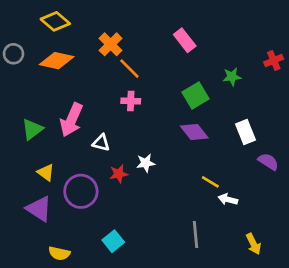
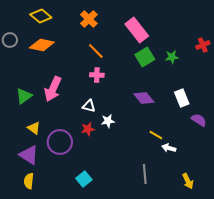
pink rectangle: (185, 40) -> (137, 30), size x1.4
orange cross: (111, 44) -> (89, 19), moved
green square: (196, 96) -> (145, 57), moved
white triangle: (101, 143) -> (89, 106), moved
yellow semicircle: (59, 253) -> (29, 181), moved, turned 84

